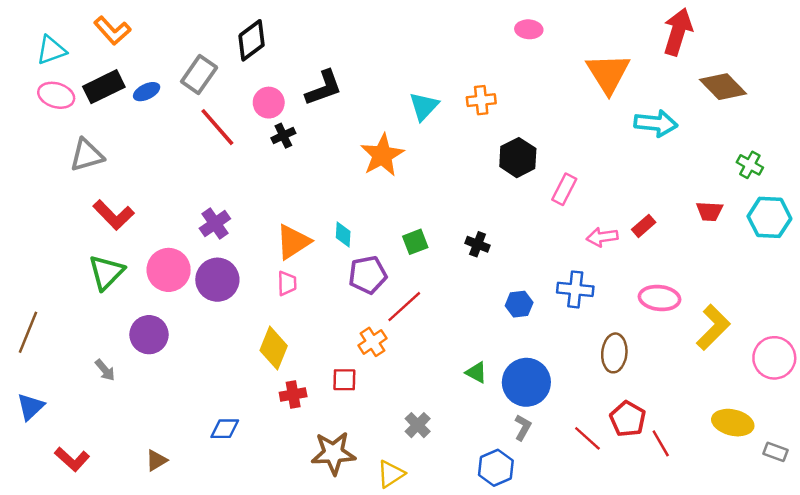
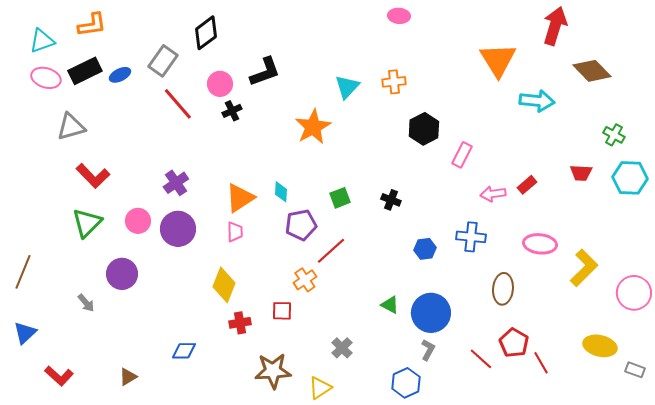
pink ellipse: (529, 29) -> (399, 16), moved
orange L-shape: (112, 31) -> (92, 25), turned -56
pink circle: (169, 270) -> (138, 221), size x0.7

